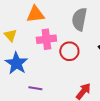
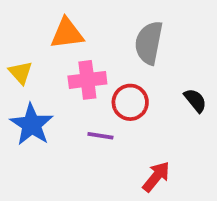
purple line: (35, 88) -> (100, 136), moved

